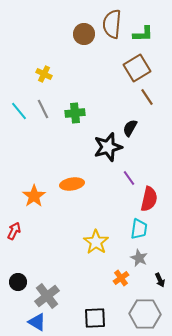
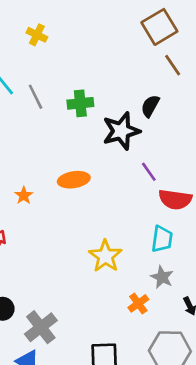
gray line: (43, 109) -> (36, 97), moved
green cross: (75, 113) -> (80, 103), moved
orange star: (34, 196) -> (24, 195), size x0.6
red semicircle: (149, 199) -> (175, 199), turned 85

